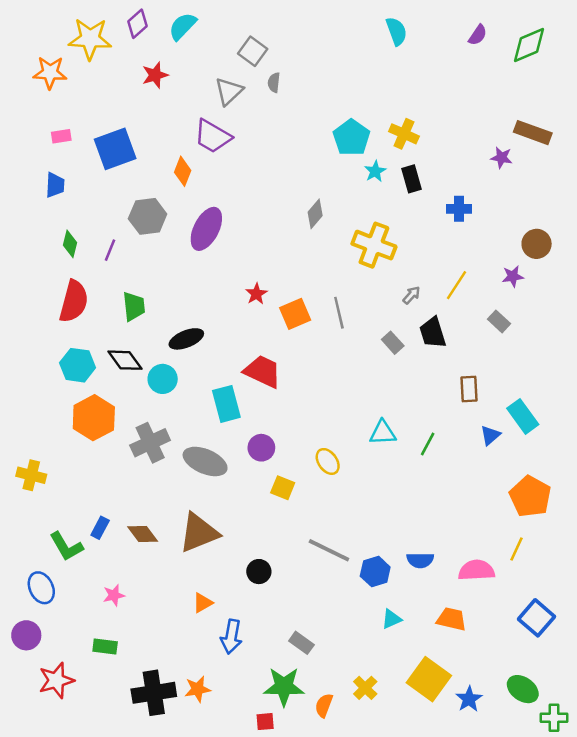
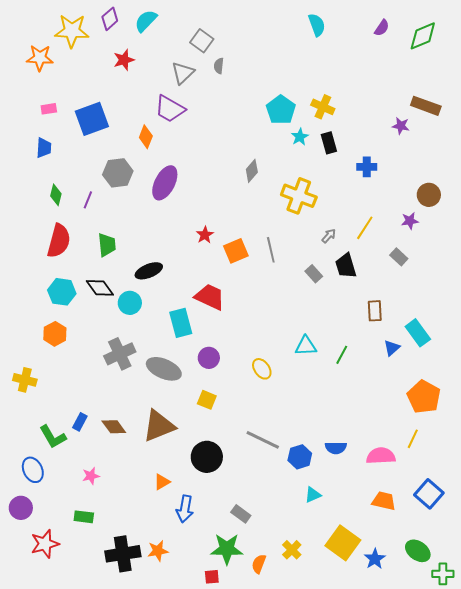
orange hexagon: (94, 418) -> (55, 334), moved, size x0.7
yellow square: (283, 488) -> (207, 400), moved
black circle: (259, 572) -> (207, 457), size x1.6
orange trapezoid: (451, 619) -> (384, 501), moved

